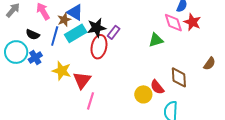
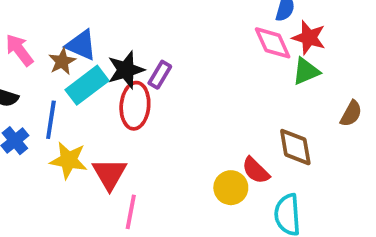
blue line: (55, 36) -> (51, 120), moved
green triangle: (156, 40) -> (306, 71), moved

